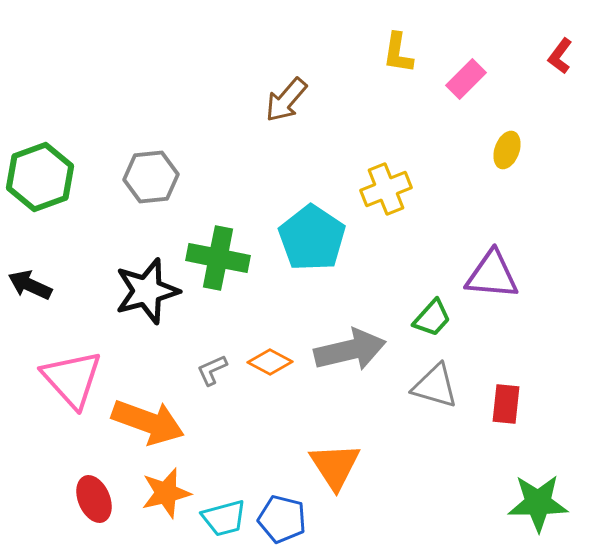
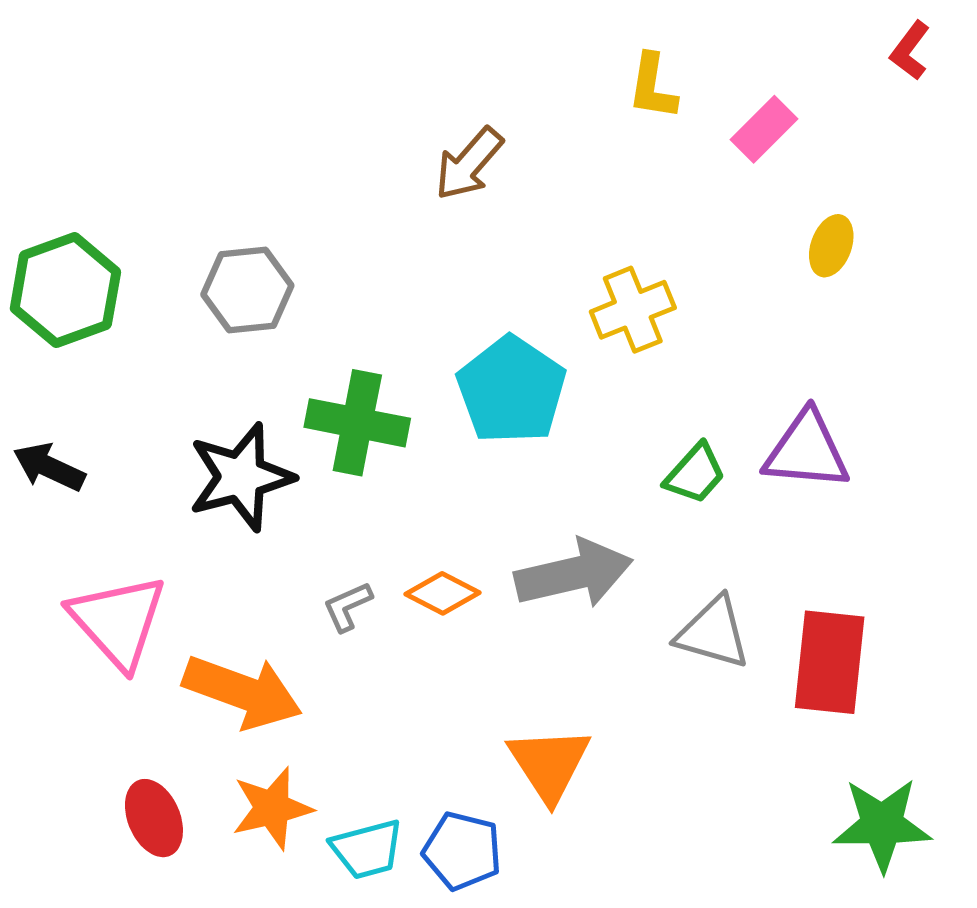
red L-shape: (560, 56) -> (910, 51), moved
green trapezoid: (432, 318) -> (695, 474), moved
red rectangle: (506, 404) -> (830, 662), size x1.6

